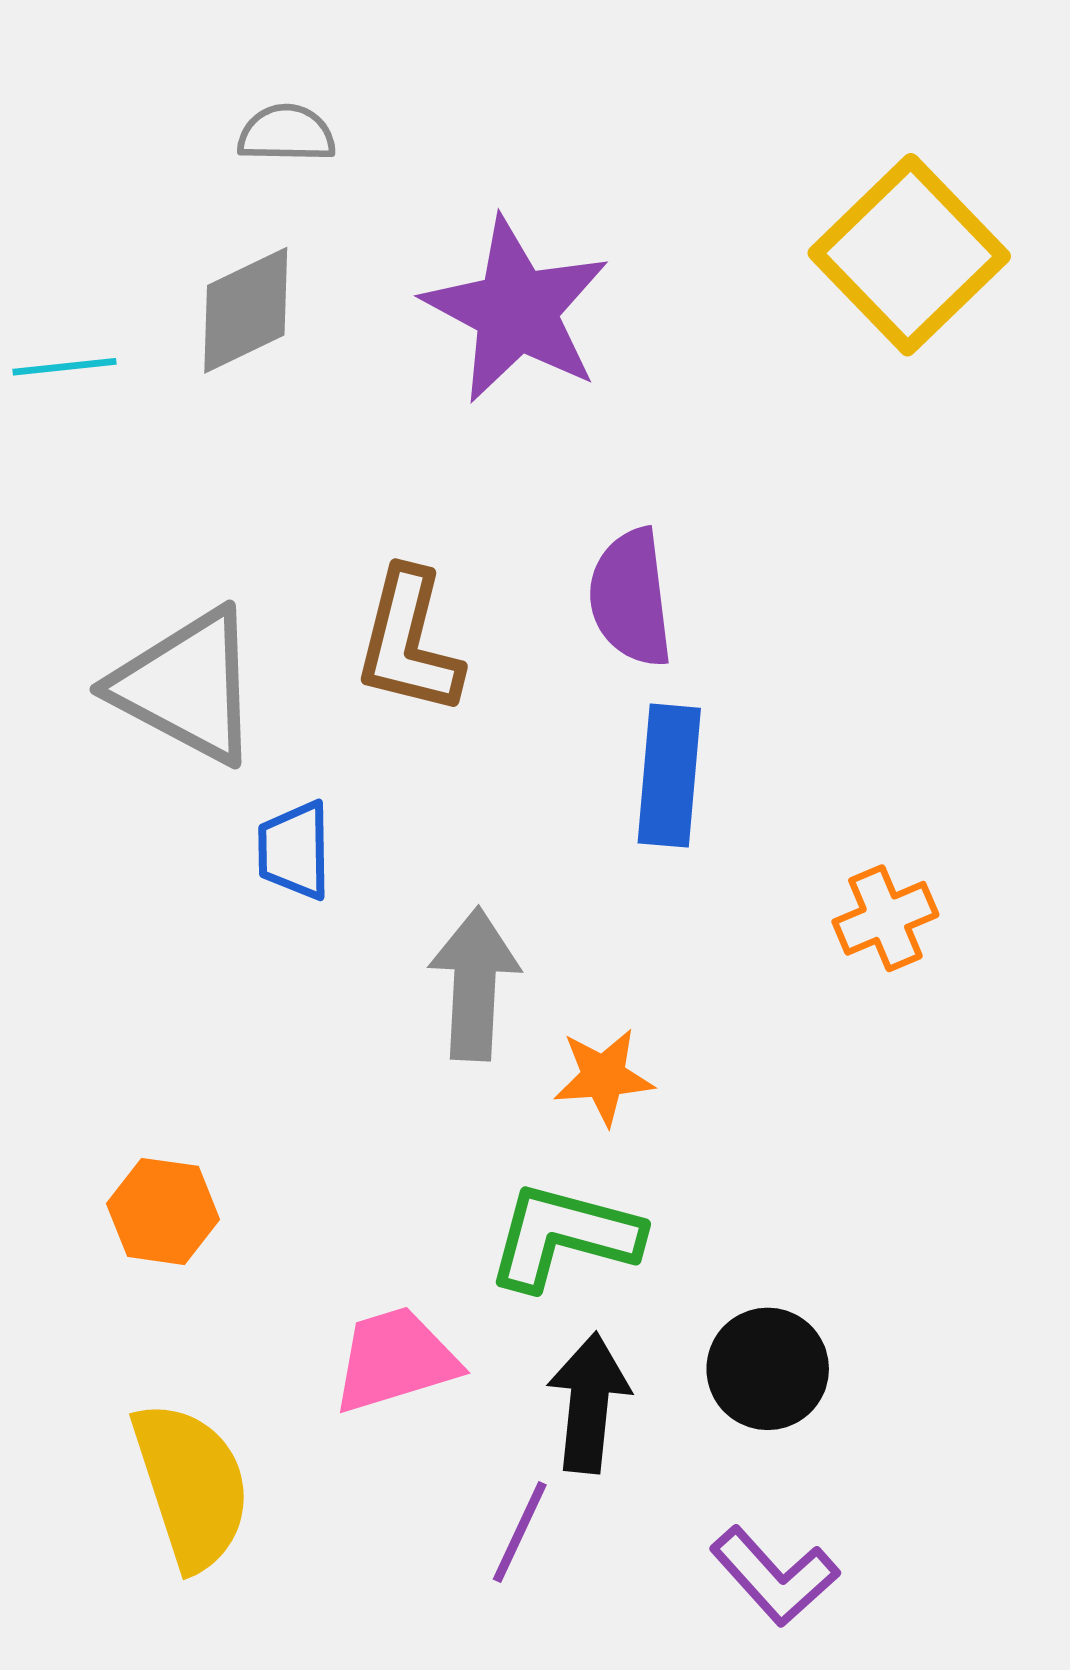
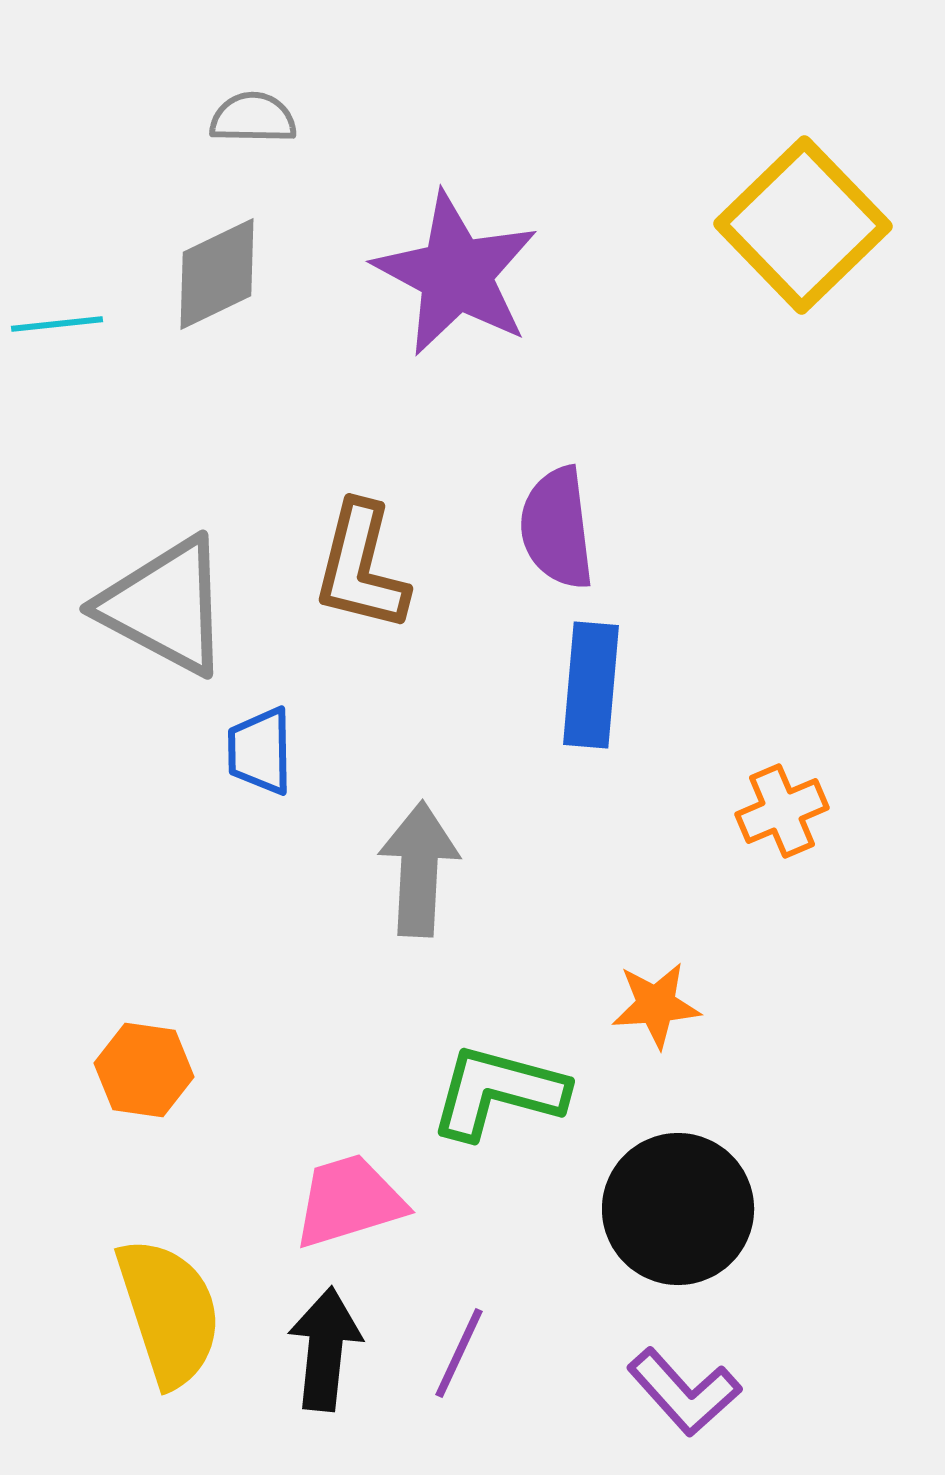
orange star: (604, 1077) -> (656, 1005), moved
black circle: (768, 1369) -> (678, 1209), size x1.4
black arrow: (589, 1403) -> (325, 1349), moved

